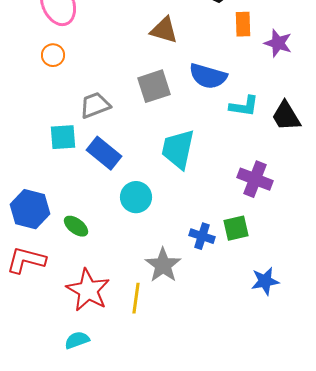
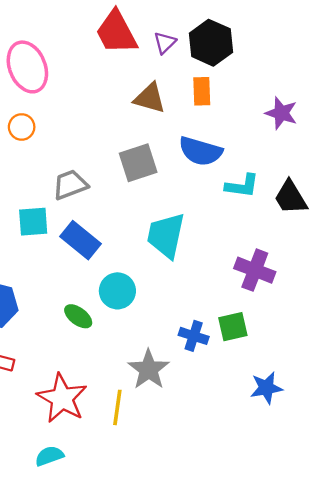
orange rectangle: (243, 24) -> (202, 91), moved
green ellipse: (76, 226) -> (78, 316), moved

